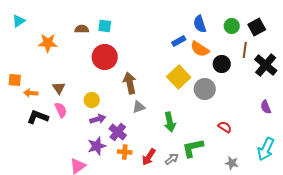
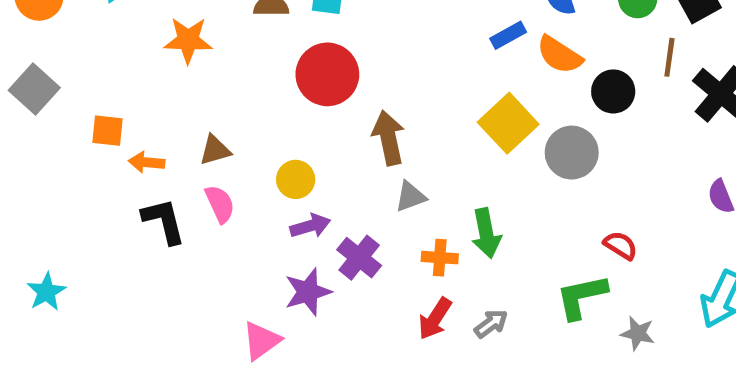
brown triangle: (59, 88) -> (215, 150), turned 48
black L-shape: (38, 117) -> (164, 221), turned 55
green L-shape: (193, 148) -> (581, 297), moved
orange cross: (125, 152) -> (440, 258), moved

